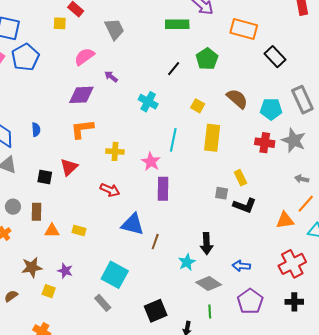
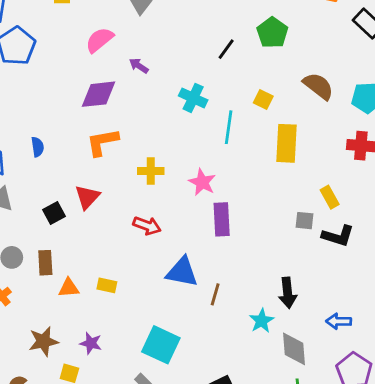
cyan line: (173, 140) -> (229, 127), moved
black square: (45, 177) -> (54, 213), turned -35
gray diamond: (209, 284) -> (294, 349), turned 55

